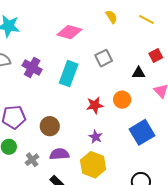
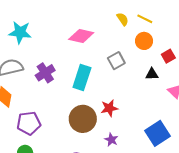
yellow line: (146, 20) -> (145, 19), moved
purple cross: (32, 67) -> (45, 73), turned 30
orange circle: (122, 100) -> (144, 41), moved
brown circle: (50, 126) -> (83, 119), moved, size x1.4

